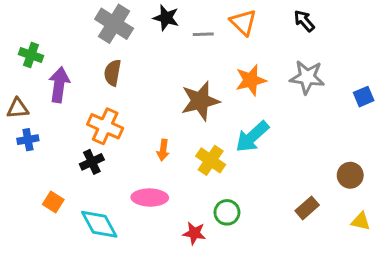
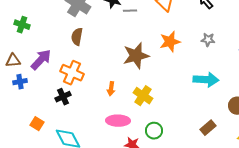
gray line: (203, 34) -> (130, 11), moved
gray star: (307, 77) -> (208, 40), size x0.6
purple arrow: (59, 85) -> (41, 60), moved, turned 35
cyan arrow: (252, 137) -> (206, 80), moved, turned -135
pink ellipse: (150, 198) -> (118, 121), moved

